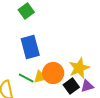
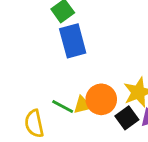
blue rectangle: (30, 47) -> (73, 41), moved

